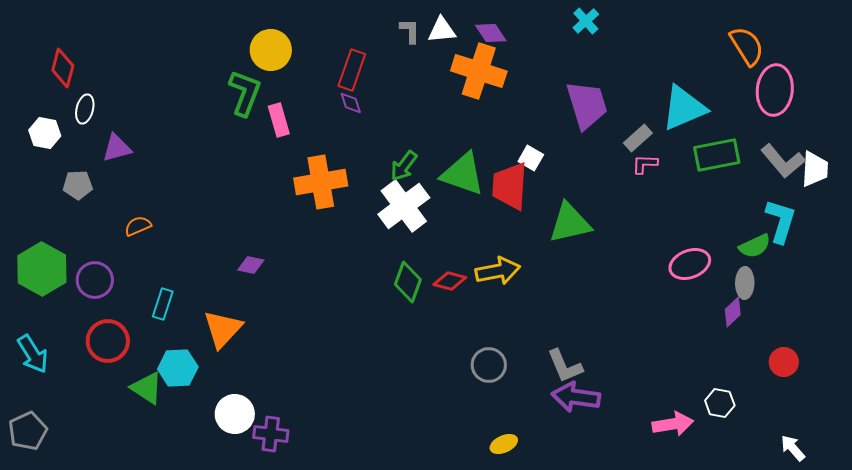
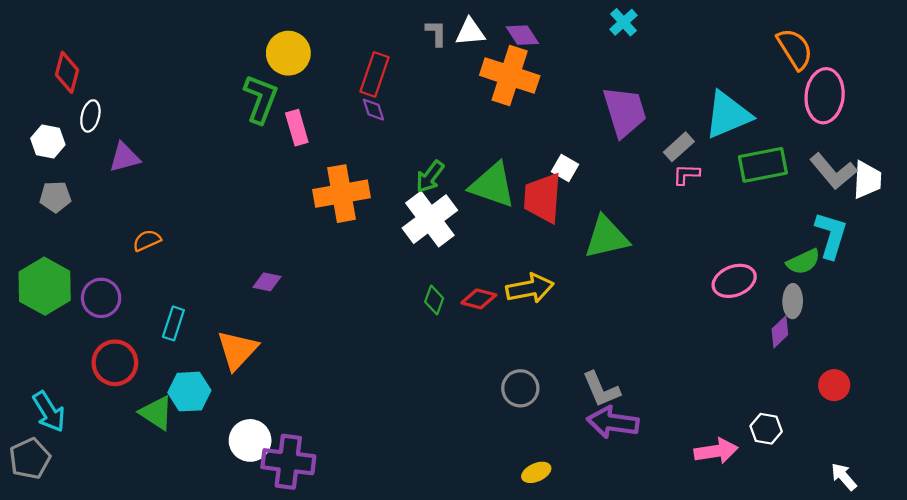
gray pentagon: (78, 185) -> (55, 197), moved
green diamond: (408, 282) -> (434, 300), size x0.7
cyan arrow: (33, 354) -> (49, 412), moved
purple cross: (271, 434) -> (288, 462), size x1.4

